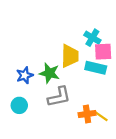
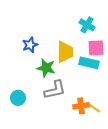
cyan cross: (92, 38) -> (87, 25), moved
blue star: (25, 75) -> (30, 45), moved

